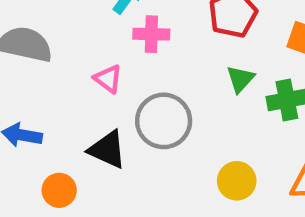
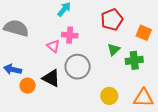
pink cross: (151, 34) -> (70, 35), moved
orange circle: (59, 190) -> (28, 86), moved

